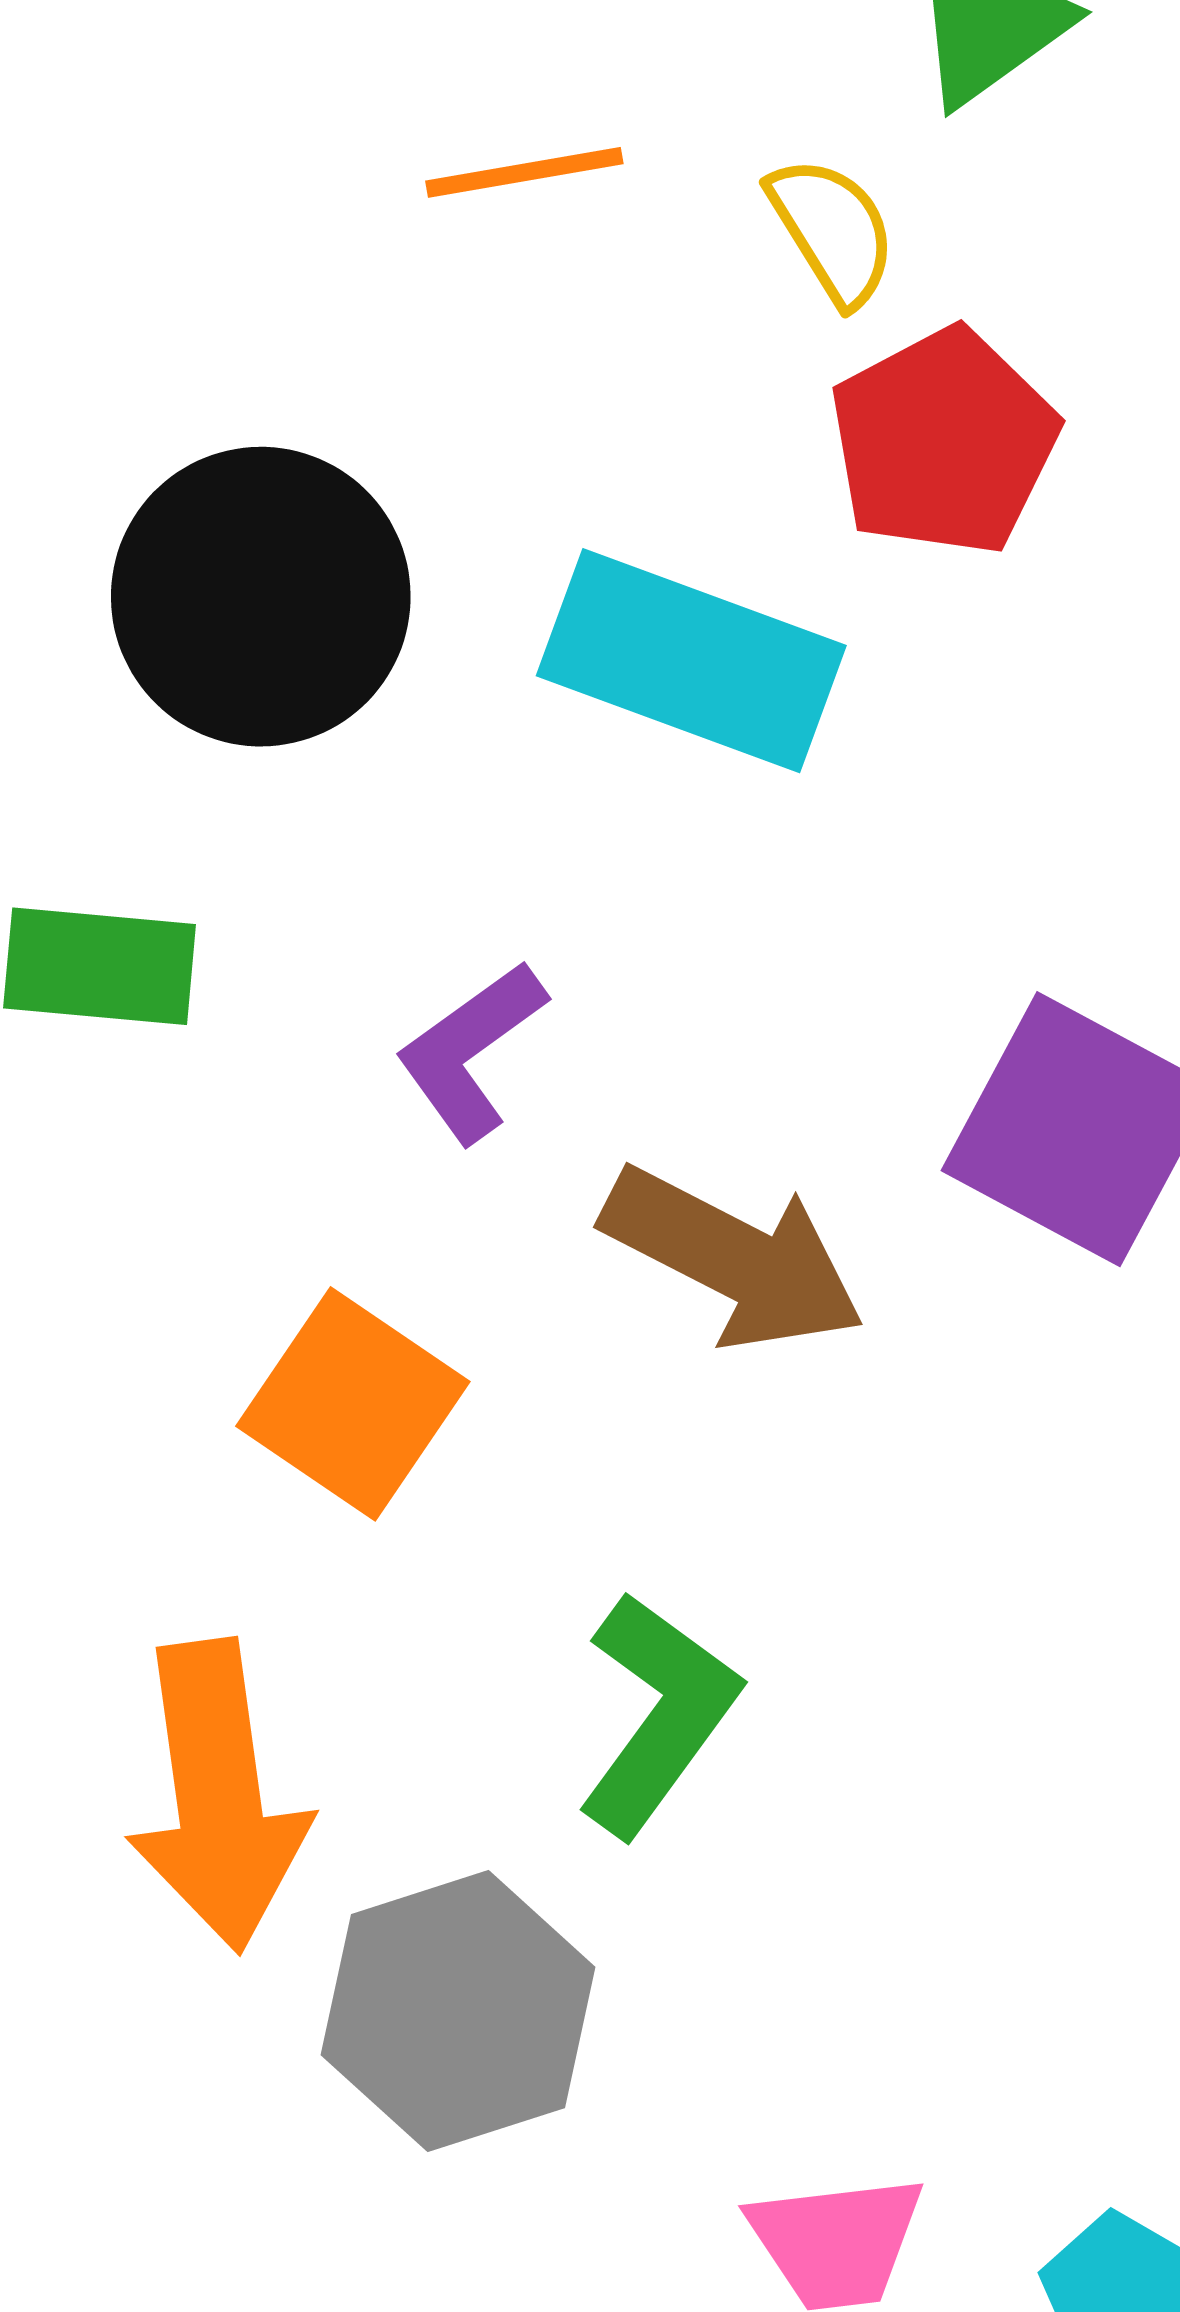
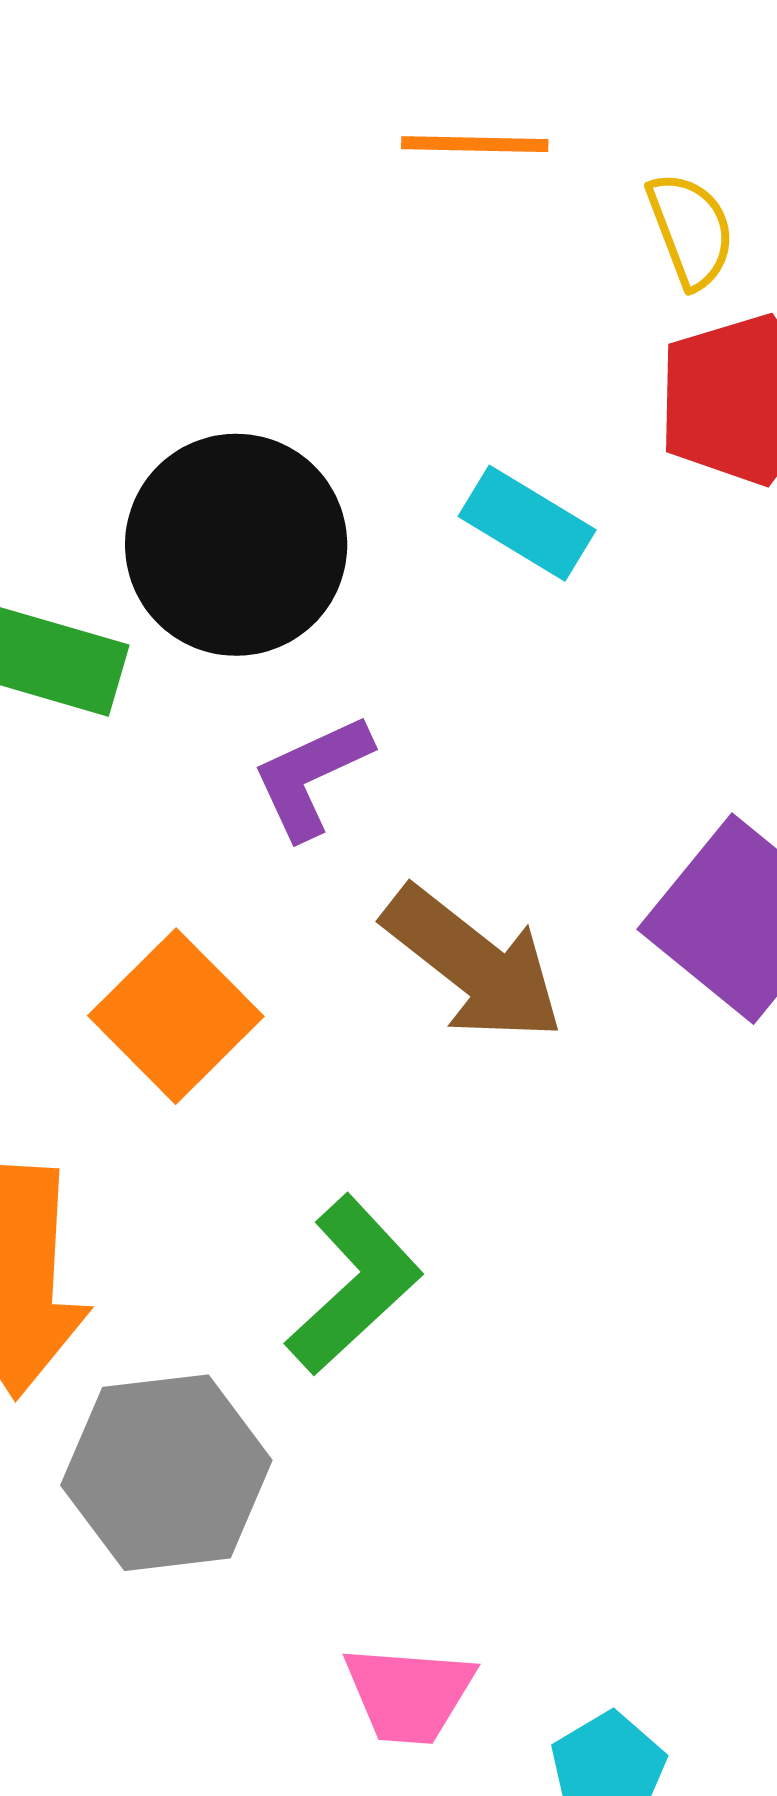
black circle: (261, 597) -> (236, 545), moved
cyan rectangle: (691, 661) -> (527, 523), size x0.6

